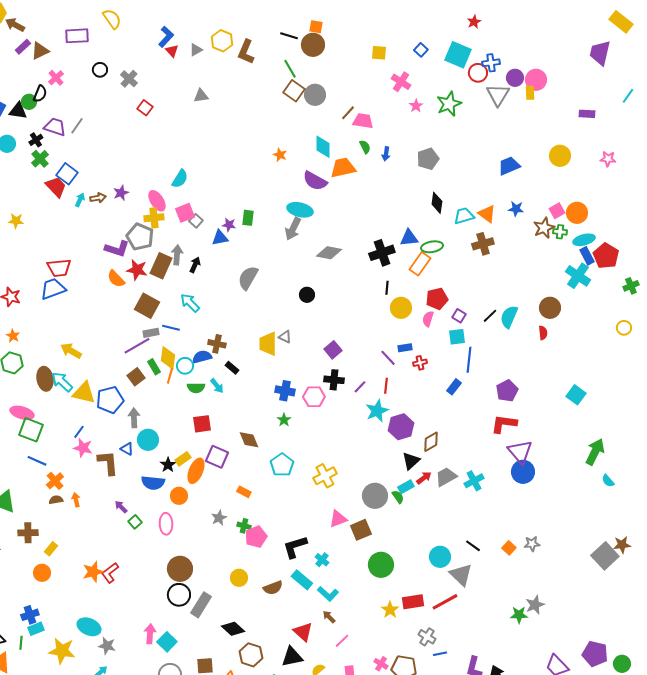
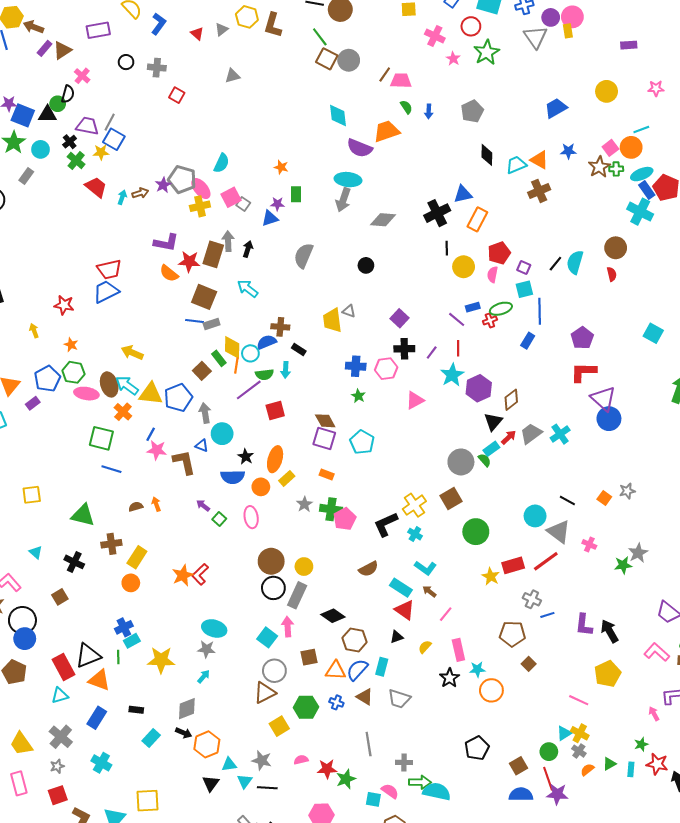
blue L-shape: (166, 37) -> (159, 24), moved
red circle: (478, 73) -> (471, 26), moved
gray cross: (129, 79) -> (157, 68), turned -30
cyan line: (628, 96) -> (641, 130), moved, turned 42
cyan diamond: (323, 147) -> (338, 115), moved
orange star: (280, 155) -> (281, 167), moved
blue square: (67, 174) -> (114, 139), moved
yellow star: (16, 221) -> (101, 152), moved
gray pentagon: (140, 237) -> (182, 179), moved
green ellipse: (432, 247) -> (501, 309), moved
blue line: (171, 328) -> (195, 321), moved
purple line: (137, 346) -> (249, 390), moved
cyan arrow: (217, 386) -> (286, 370), turned 49
pink ellipse: (22, 413) -> (86, 394), moved
purple square: (217, 457) -> (324, 439), moved
yellow rectangle: (183, 459) -> (287, 478), moved
yellow cross: (325, 476) -> (414, 505), moved
orange cross: (55, 481) -> (123, 412), moved
pink triangle: (338, 519) -> (415, 400), moved
green cross: (244, 526) -> (331, 509), size x1.5
yellow rectangle: (51, 549) -> (137, 557), size x1.5
yellow circle: (239, 578) -> (304, 567), moved
cyan rectangle: (302, 580) -> (401, 588), moved
cyan ellipse: (89, 627) -> (214, 628), moved
pink arrow: (150, 634) -> (288, 627), moved
black triangle: (292, 657) -> (397, 637), size x0.6
pink cross: (381, 664) -> (589, 544), moved

